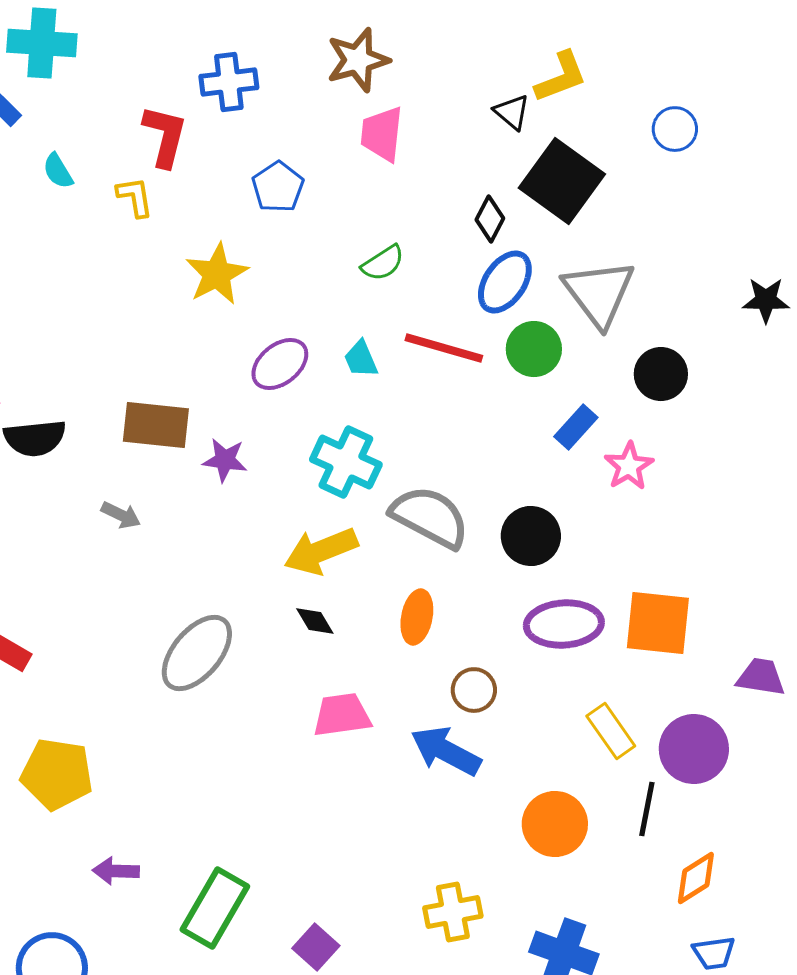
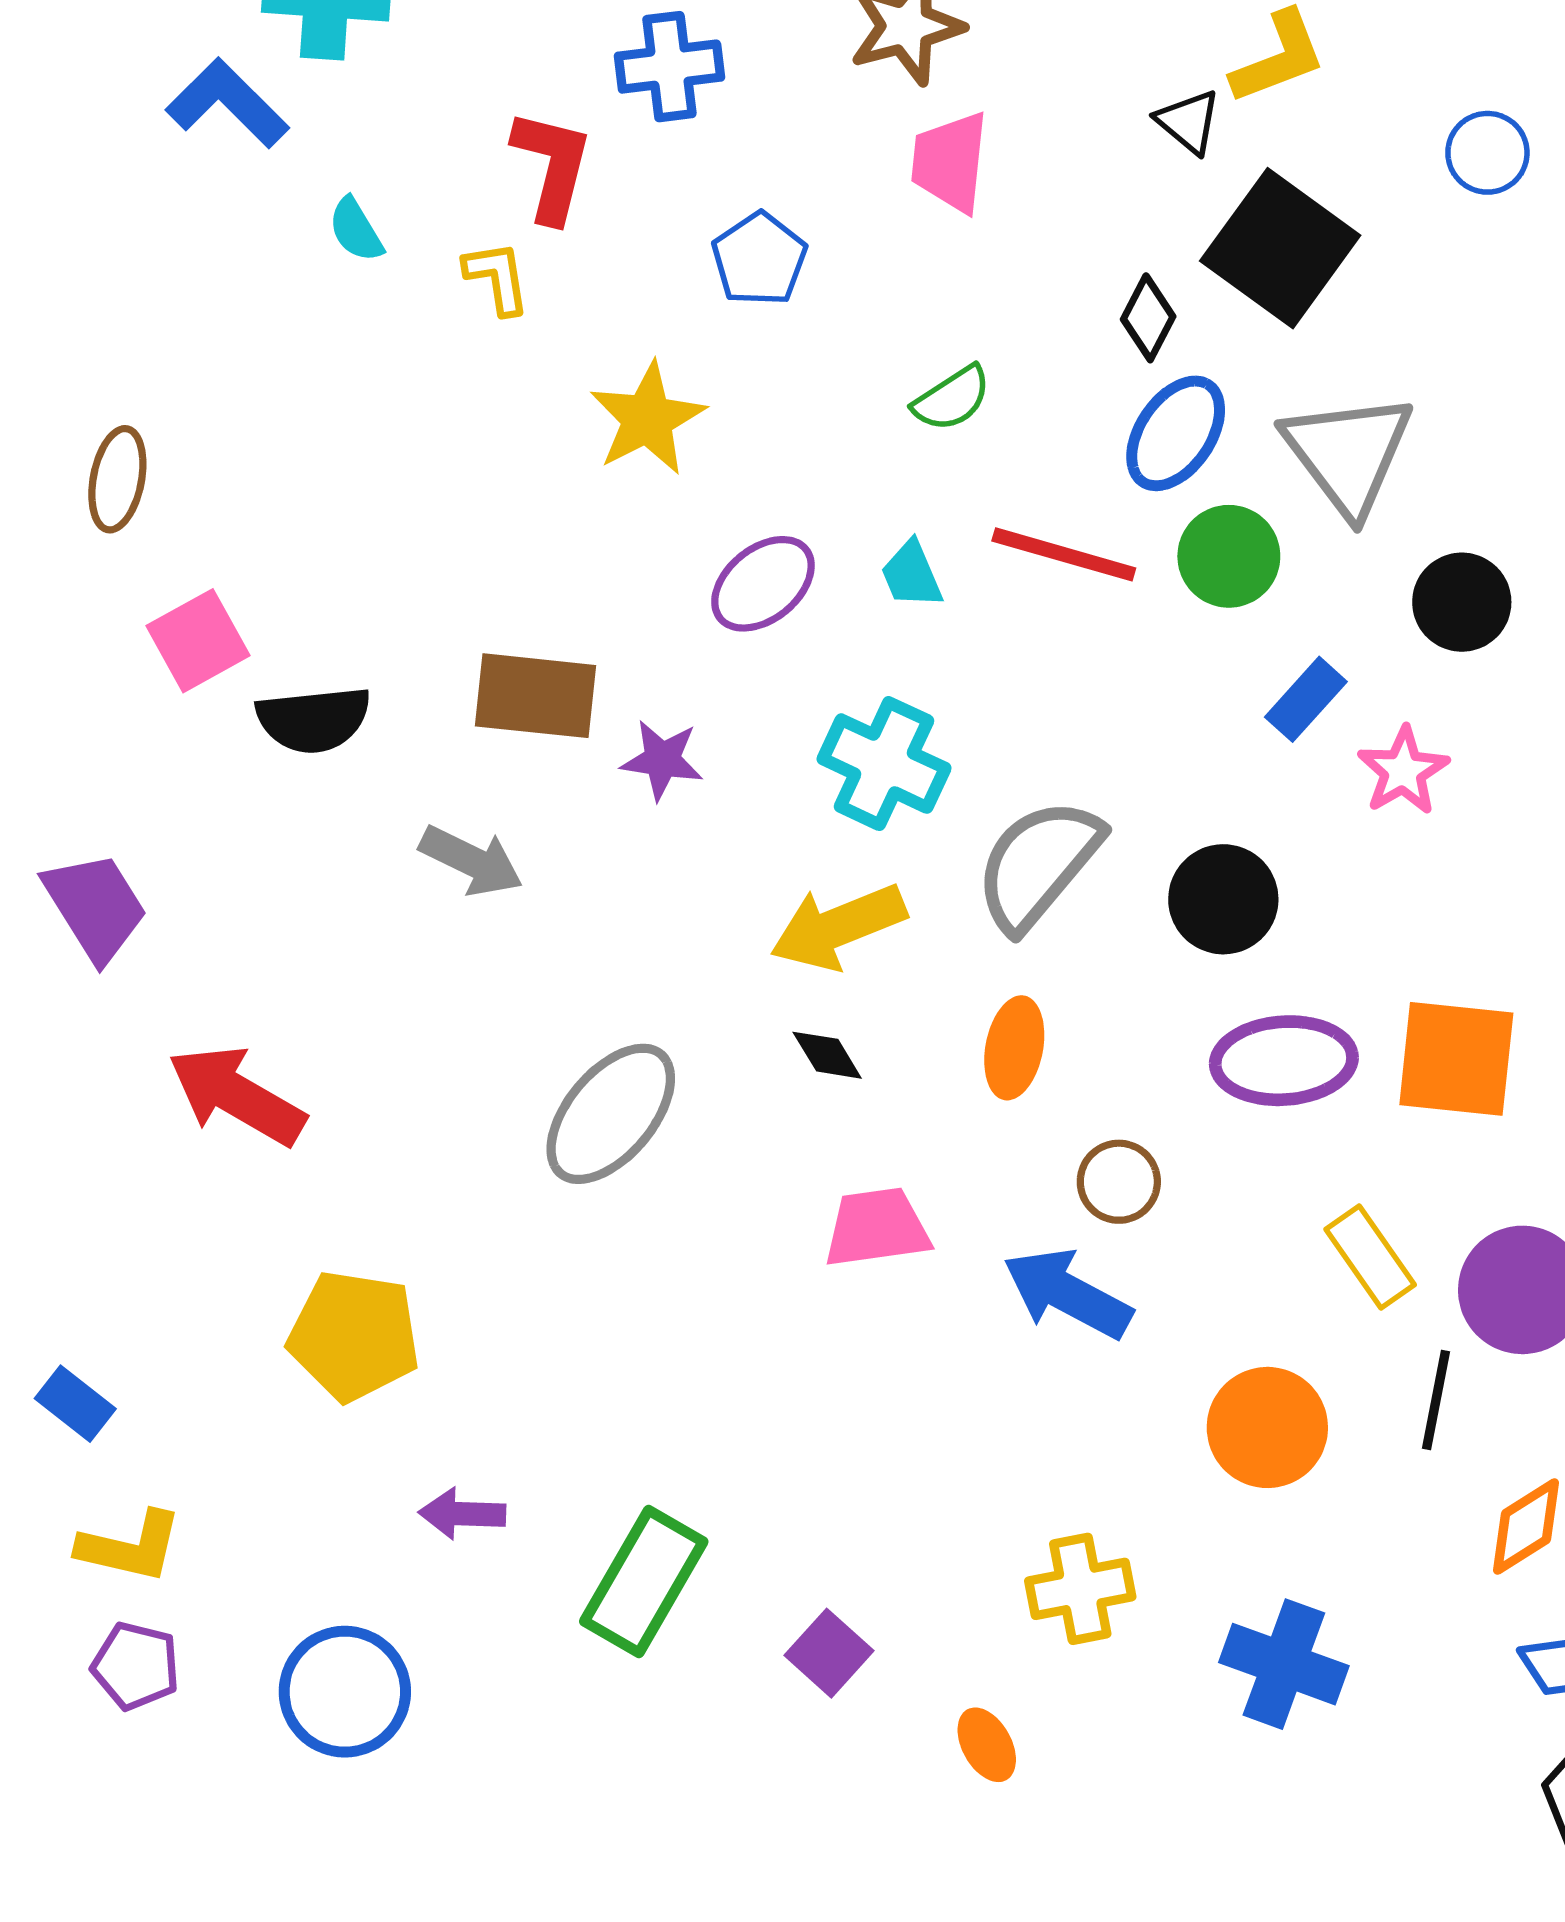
gray arrow: (121, 515) -> (471, 861), size x1.4
gray semicircle: (430, 517) -> (1038, 864), turned -78

